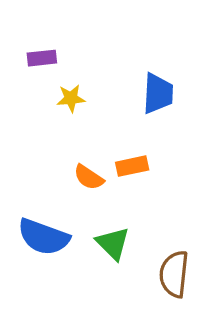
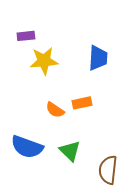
yellow star: (71, 98) -> (44, 61), size x1.6

